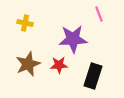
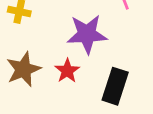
red star: (59, 65) -> (67, 71), turned -30

